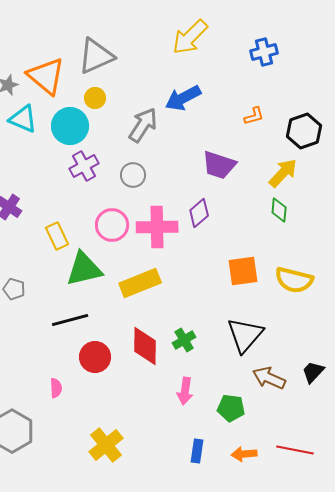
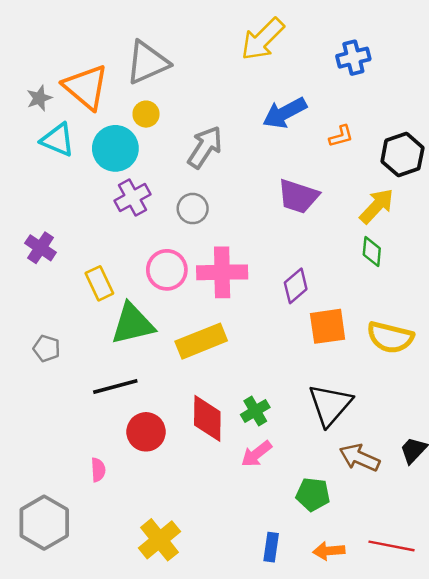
blue arrow: (183, 98) -> (285, 113), moved
purple diamond: (199, 213) -> (296, 286), moved
pink arrow: (185, 391) -> (256, 454), moved, turned 44

